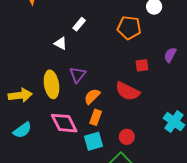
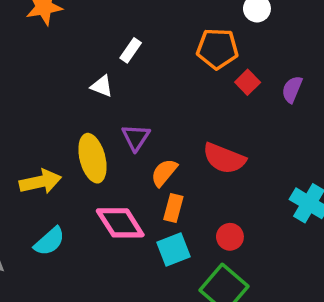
red square: (142, 65) -> (248, 82), moved, turned -32

